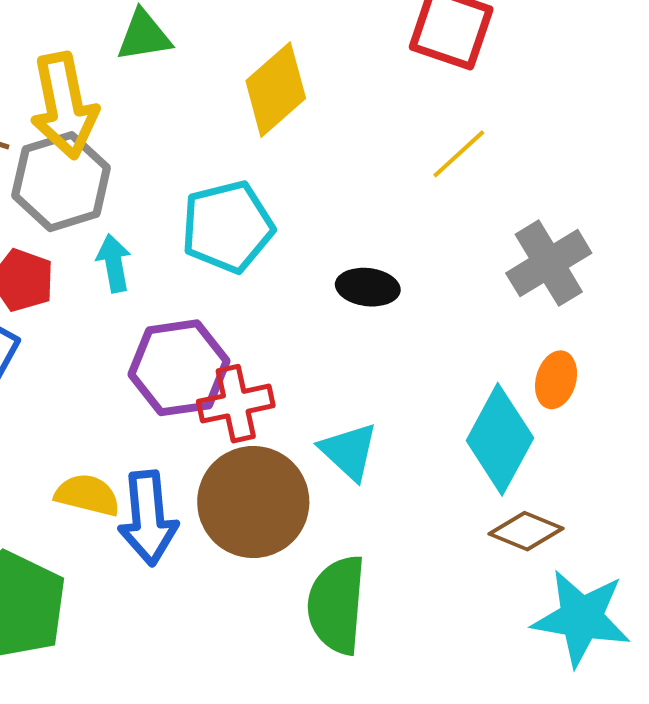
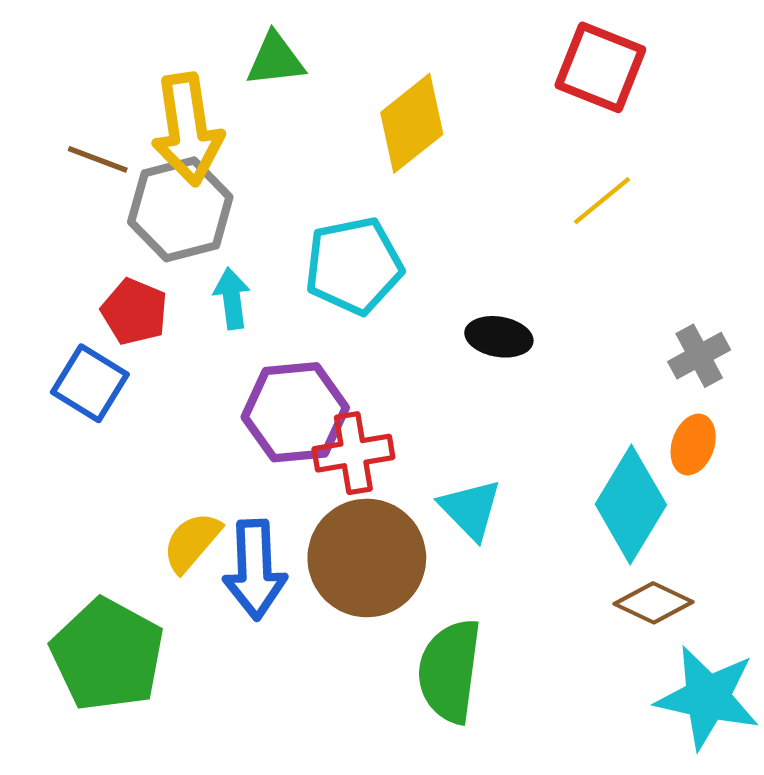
gray cross: (549, 263) -> (699, 356), moved, size x0.7
yellow semicircle: (87, 495) -> (192, 542), turned -66

